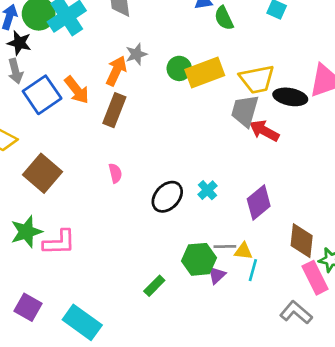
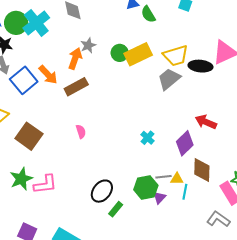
brown rectangle: (114, 110) -> (76, 87), turned 45
gray trapezoid: (245, 111) -> (169, 79), turned 40
red arrow: (264, 131) -> (206, 122), moved
black ellipse: (167, 197) -> (102, 191), moved
brown diamond: (302, 241) -> (202, 170), moved

